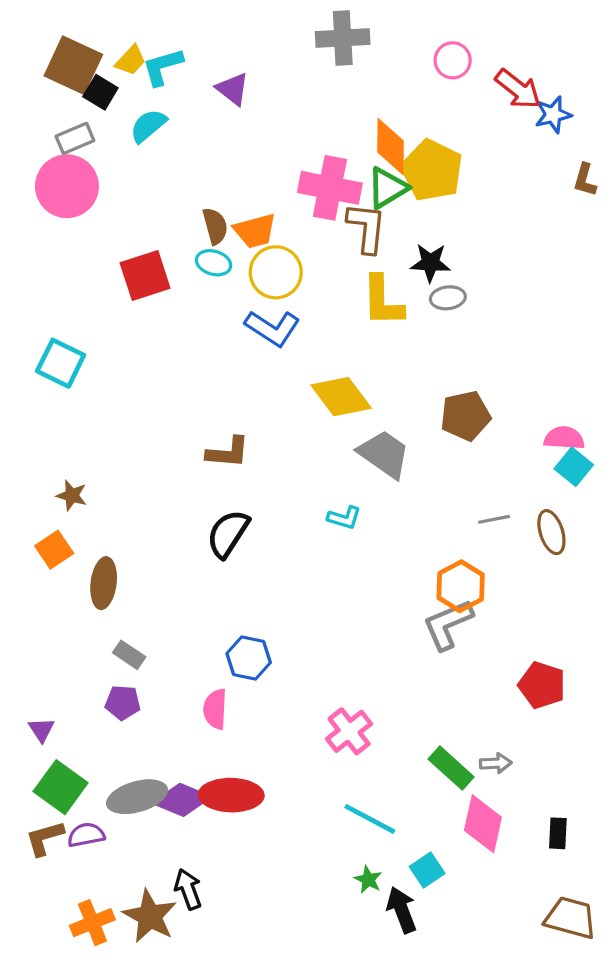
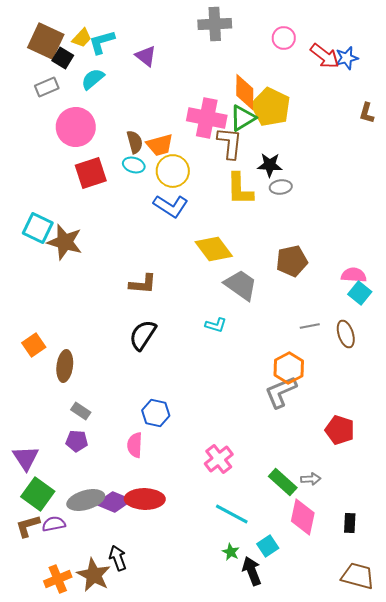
blue star: (553, 115) -> (347, 58), moved
pink circle: (67, 186) -> (76, 127), moved
brown star: (72, 495) -> (65, 242), moved, size x1.8
purple triangle: (41, 730) -> (26, 458), size x1.6

